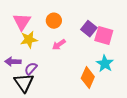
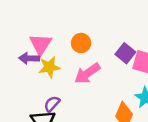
pink arrow: (59, 45) -> (87, 73), size x1.5
purple arrow: (13, 62) -> (29, 58), moved

